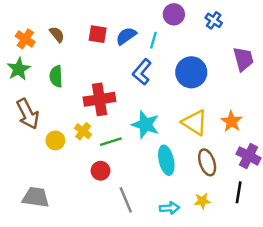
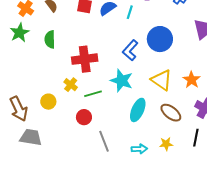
blue L-shape: (142, 72) -> (130, 50), moved
brown arrow: (28, 114) -> (19, 109), moved
yellow circle: (55, 140) -> (48, 102), moved
cyan ellipse: (166, 160) -> (138, 110), turned 35
brown ellipse: (207, 162) -> (171, 113), turned -35

